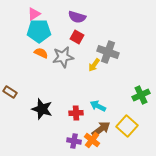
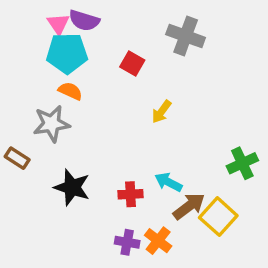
pink triangle: (34, 14) -> (58, 24), turned -32
purple semicircle: (77, 17) -> (84, 20), moved
gray cross: (108, 52) -> (186, 36), moved
gray star: (63, 57) -> (51, 124), moved
brown arrow: (101, 129) -> (189, 206), moved

